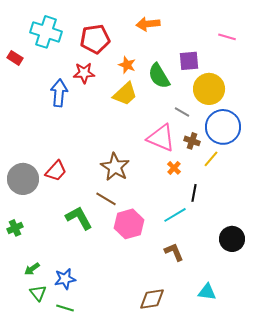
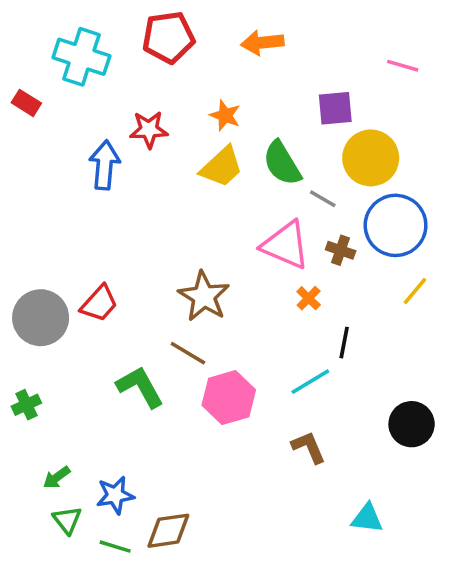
red pentagon: (95, 39) -> (168, 37), moved
green semicircle: (159, 76) -> (282, 163), moved
yellow line: (211, 159) -> (415, 291), moved
brown diamond: (152, 299) -> (168, 531), moved

